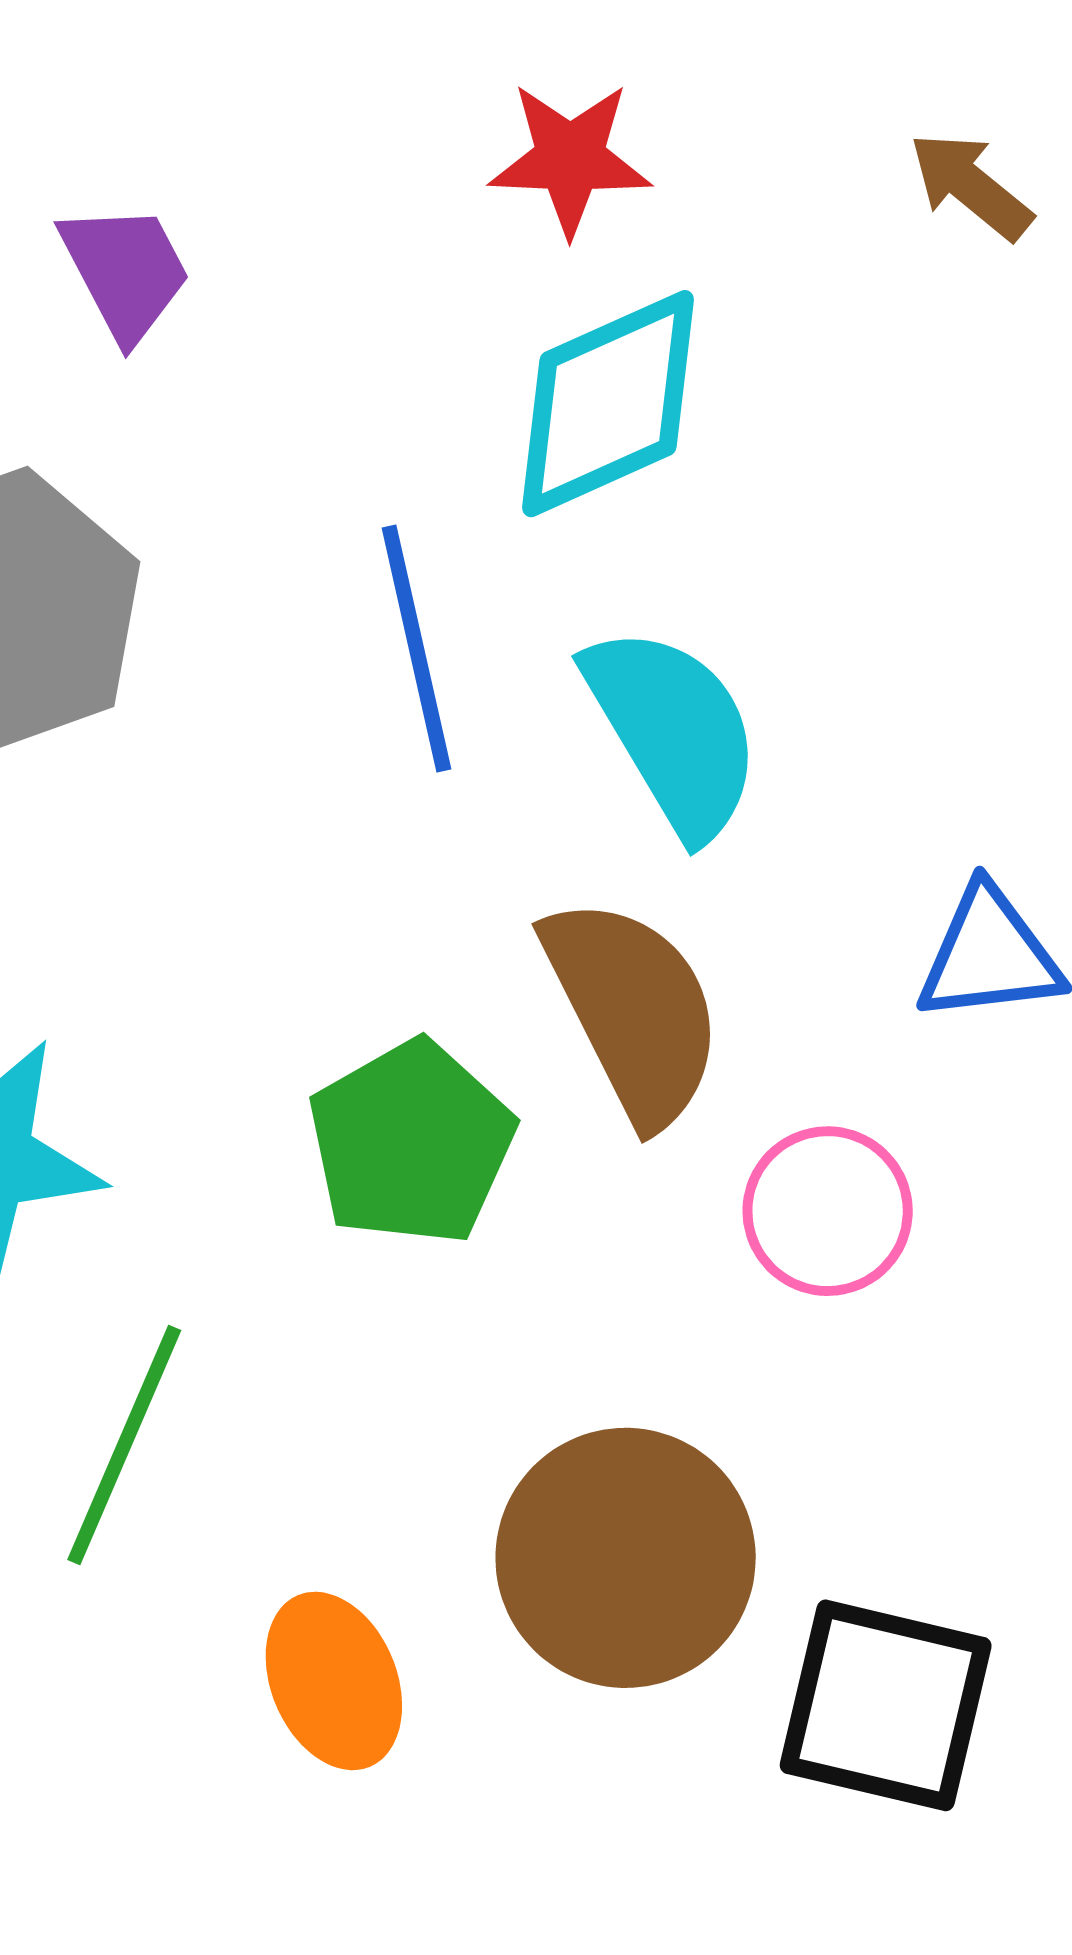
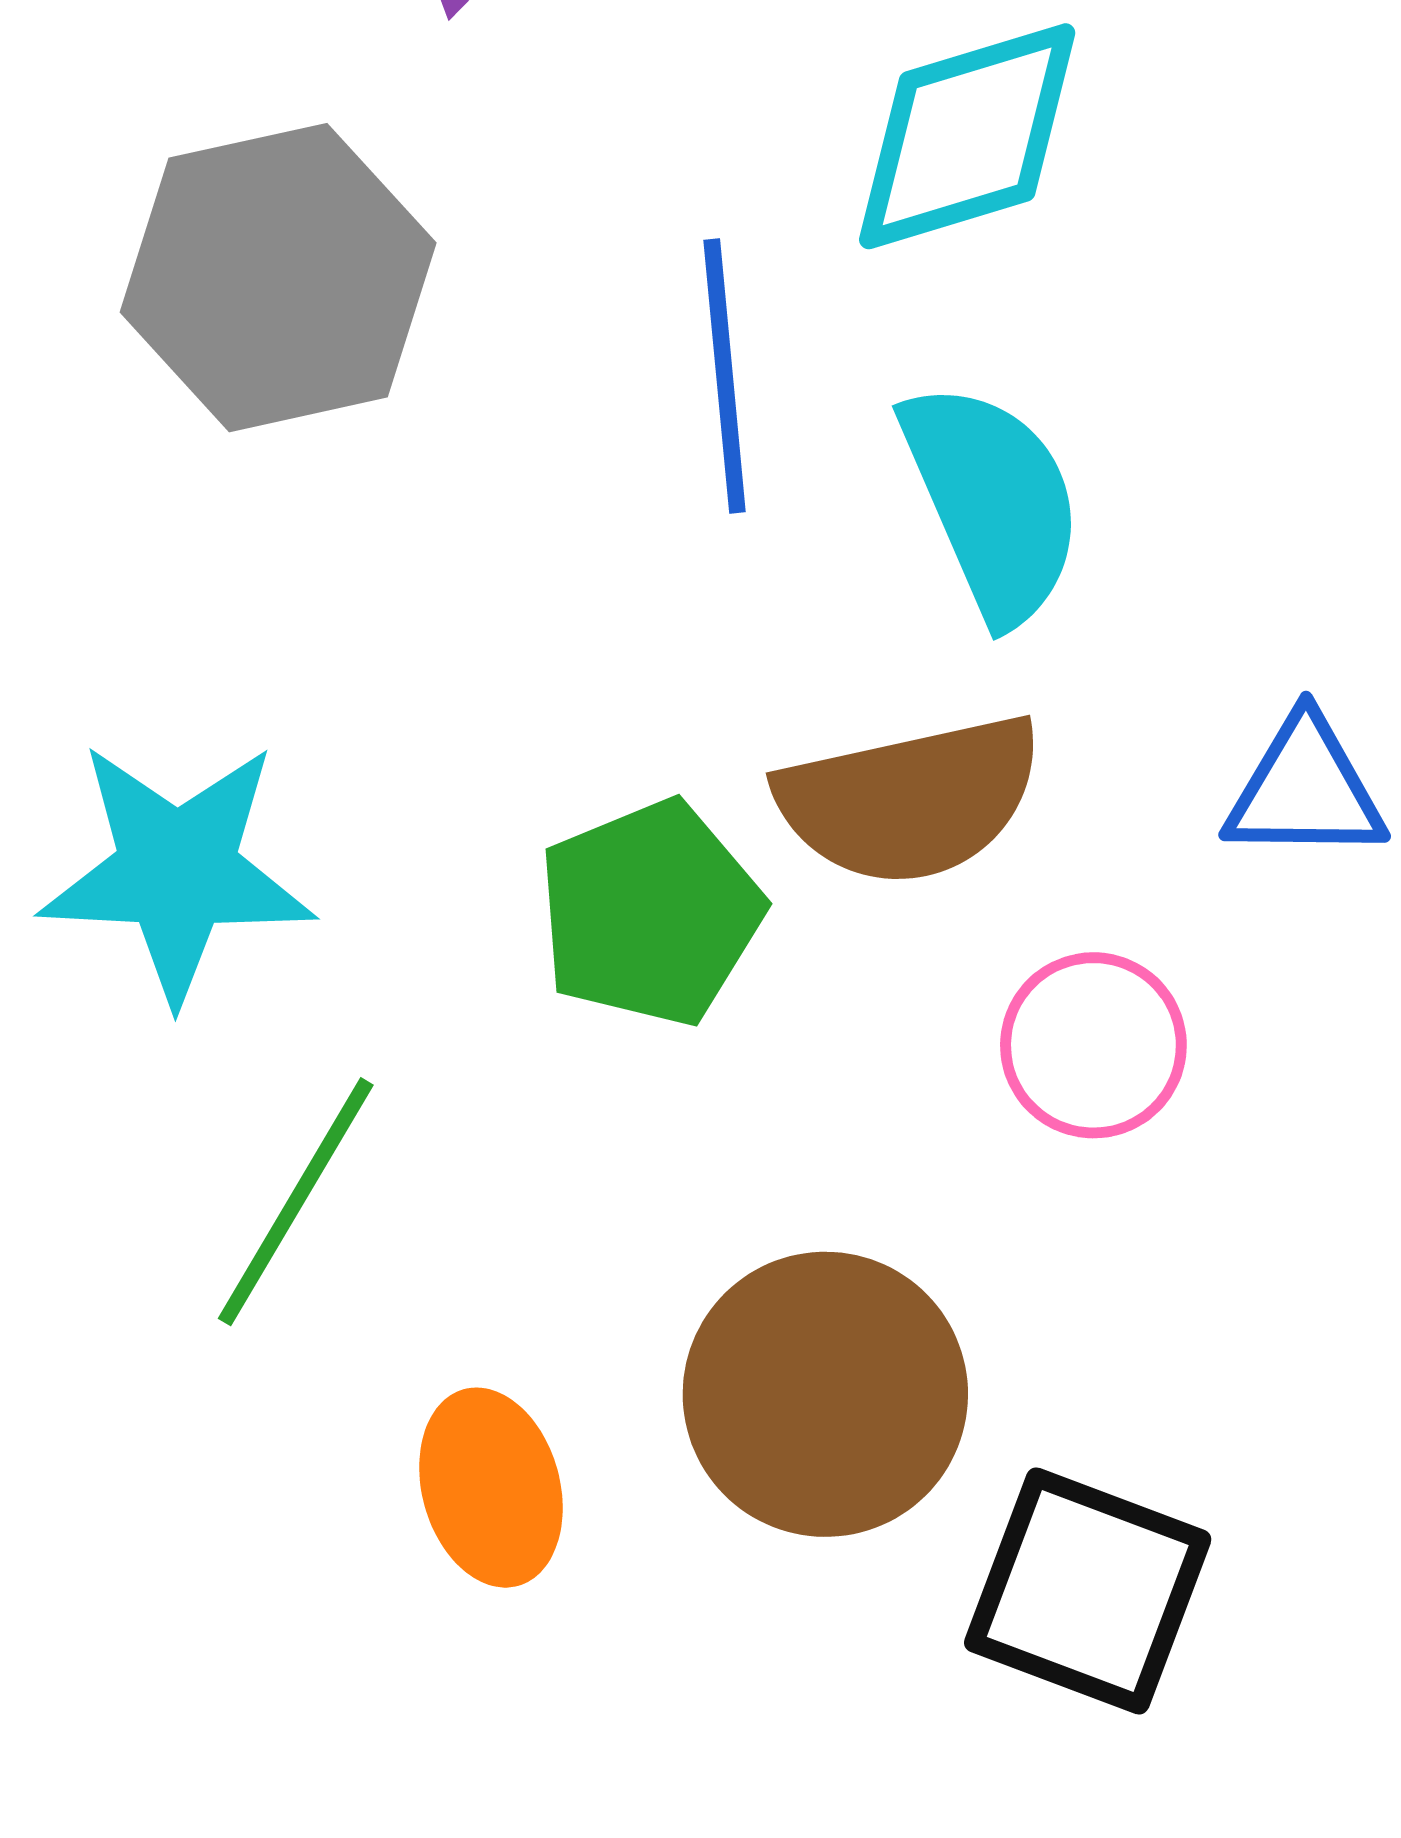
brown semicircle: (633, 1010) -> (910, 800), turned 97

